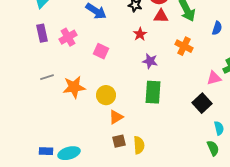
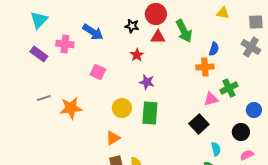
purple rectangle: (42, 33) -> (39, 54), turned -42
pink cross: (68, 37) -> (65, 44), moved, turned 36
orange cross: (184, 46) -> (205, 67), moved, turned -30
yellow circle: (106, 95) -> (122, 108), moved

